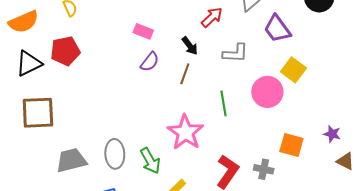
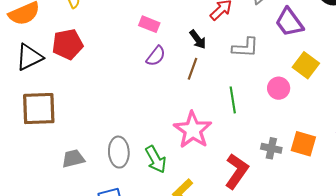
pink circle: (267, 92) -> (279, 88), size x0.7
gray trapezoid: (71, 160) -> (73, 159), size x0.7
gray cross: (264, 169) -> (271, 148), moved

